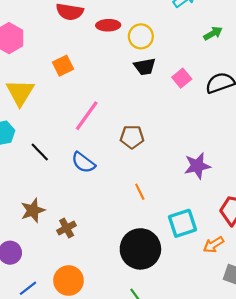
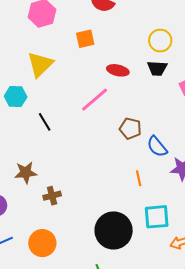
red ellipse: (108, 25) -> (118, 70), moved
orange square: (63, 66) -> (85, 39), moved
blue semicircle: (83, 162) -> (157, 147), moved
orange line: (140, 192) -> (139, 178), moved

